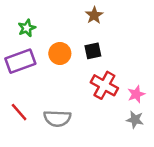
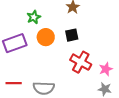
green star: (27, 28) -> (34, 17), moved
red line: (19, 112) -> (14, 83), turned -49

